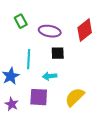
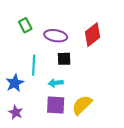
purple square: (39, 97) -> (56, 105), moved

